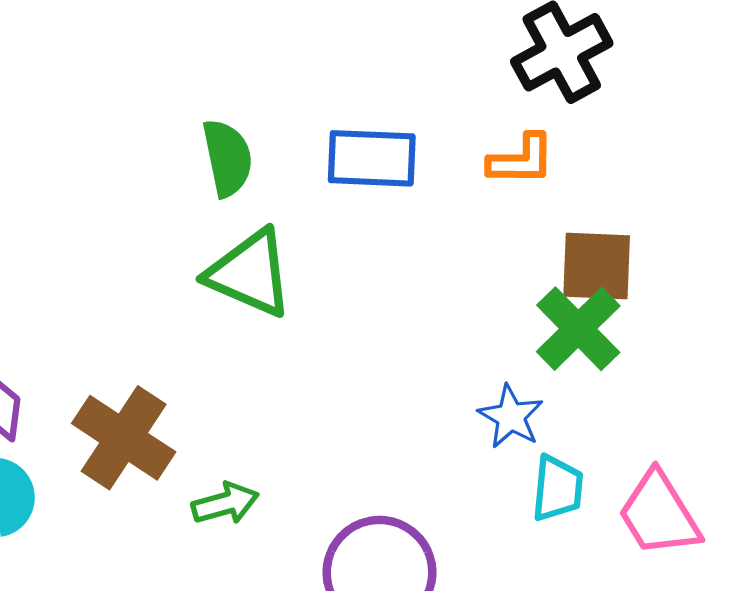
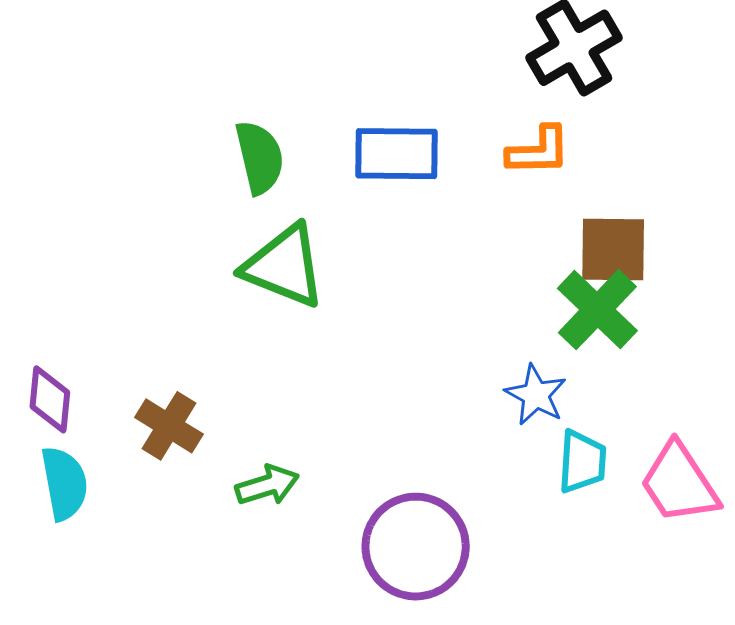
brown cross: (124, 438) -> (169, 426), size x0.7

